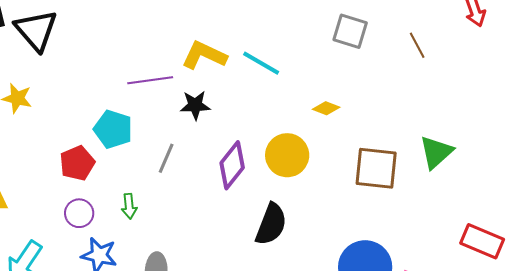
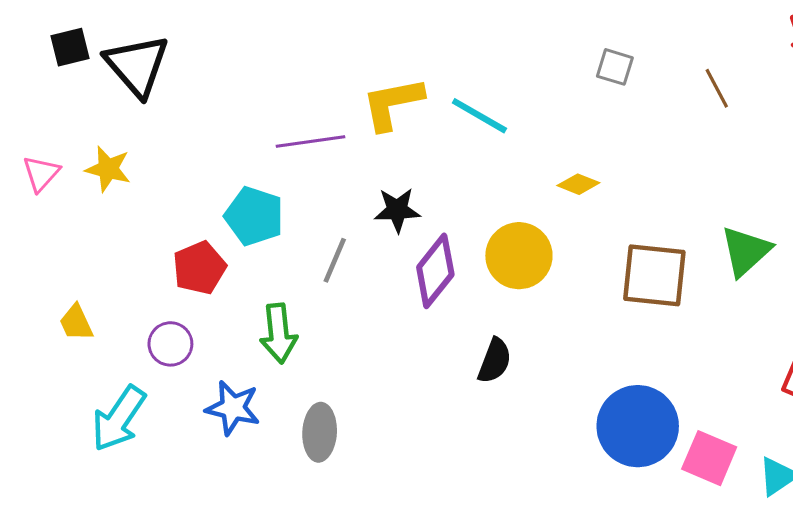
gray square: (350, 31) -> (615, 67), size x0.7
yellow L-shape: (204, 55) -> (393, 103), turned -36
black star: (195, 105) -> (397, 210), moved
green arrow: (129, 206) -> (279, 333), size x1.5
purple circle: (79, 213) -> (170, 344), moved
black semicircle: (271, 224) -> (495, 361), size x0.7

